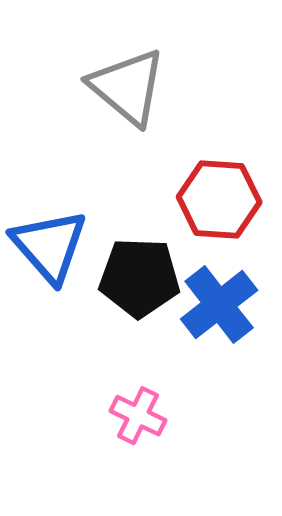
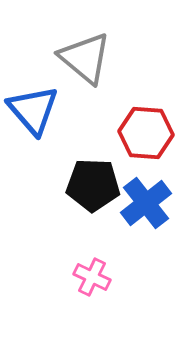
blue triangle: (49, 246) -> (33, 110), moved

